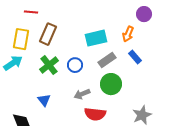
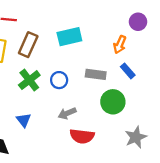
cyan rectangle: (96, 38) -> (69, 37), moved
gray rectangle: (107, 60) -> (96, 74), turned 42
green circle: (111, 84) -> (113, 102), moved

